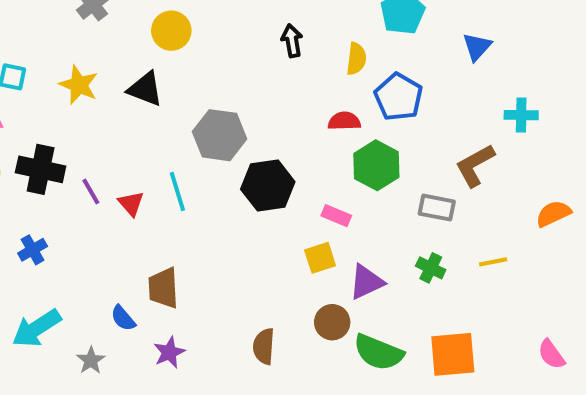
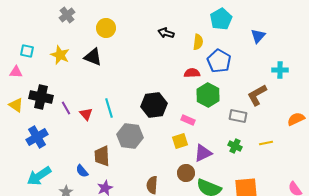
black arrow: (292, 41) -> (166, 33), turned -63
gray hexagon: (220, 135) -> (130, 136), moved
blue cross: (33, 250) -> (37, 137), size x1.5

